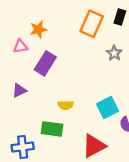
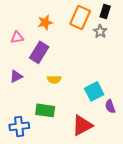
orange star: (38, 29) -> (45, 22), moved
gray star: (114, 53) -> (100, 31), moved
yellow semicircle: (66, 105) -> (54, 79), moved

